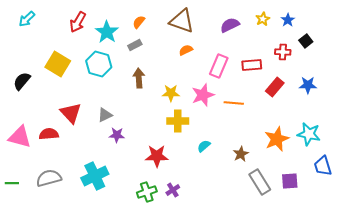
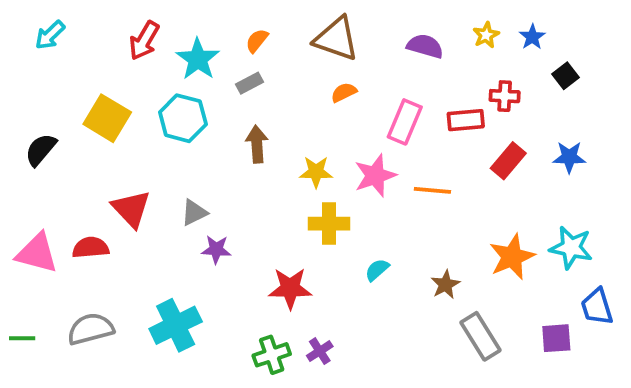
purple semicircle: (230, 25) -> (425, 46), turned 42
red cross: (283, 52) -> (505, 96), moved
purple square: (290, 181) -> (556, 338), moved

